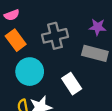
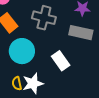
gray cross: (55, 36) -> (44, 18), turned 30

